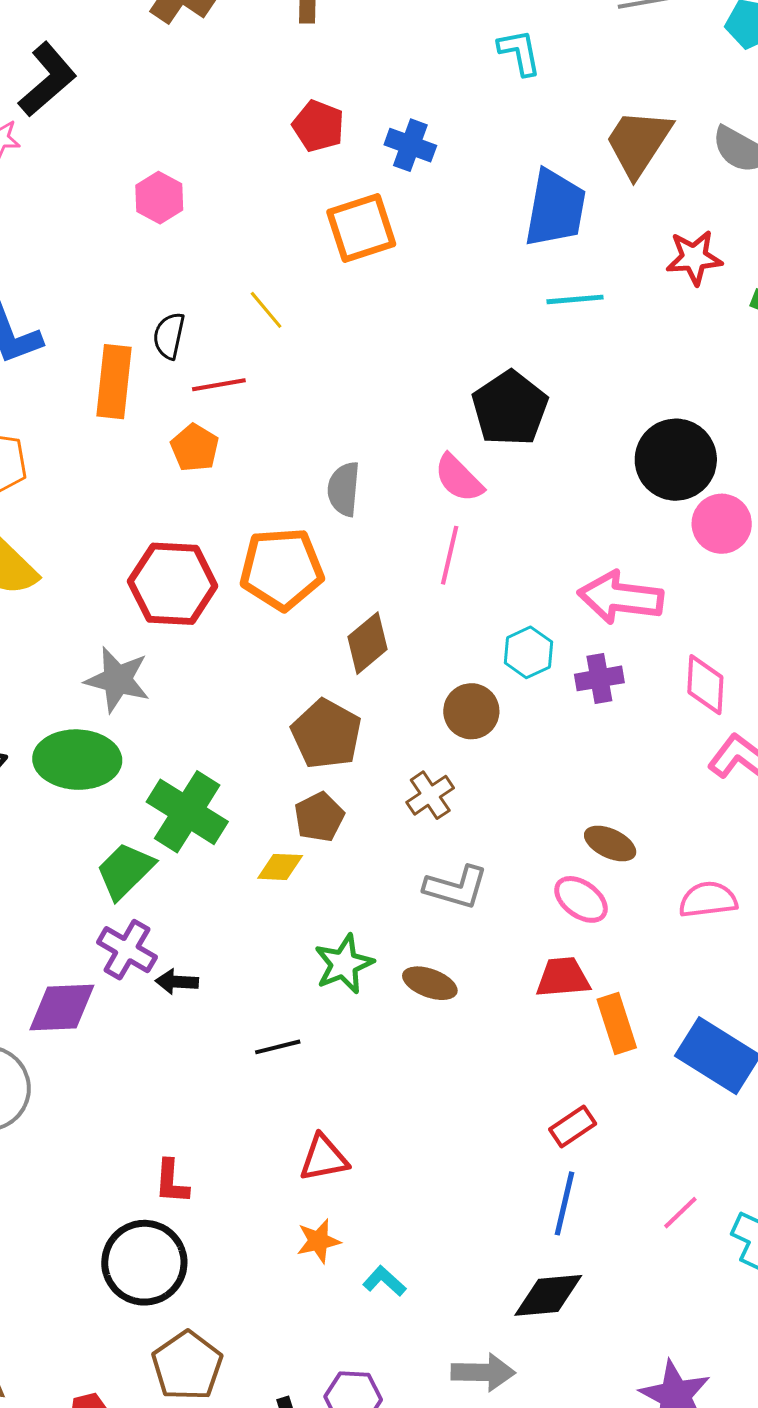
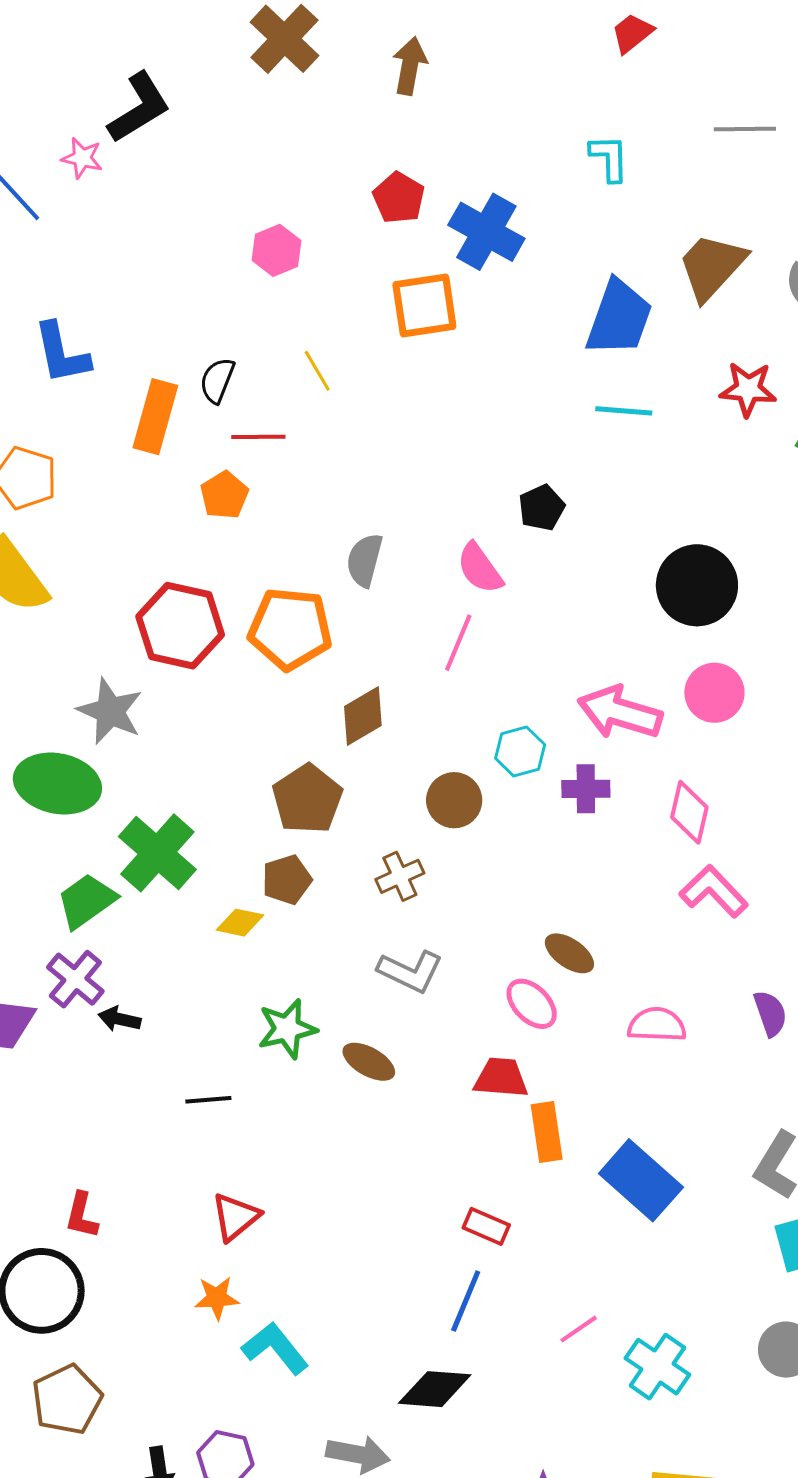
blue cross: (410, 145) -> (486, 232), size x1.5
pink hexagon: (159, 198) -> (276, 250), moved
black pentagon: (510, 408) -> (542, 508), size x0.6
pink circle: (722, 524) -> (714, 693), moved
red rectangle: (573, 1126) -> (486, 1226), turned 48
red triangle: (324, 1158) -> (235, 1217), turned -38
cyan L-shape: (384, 1281) -> (275, 1348), size x1.6

